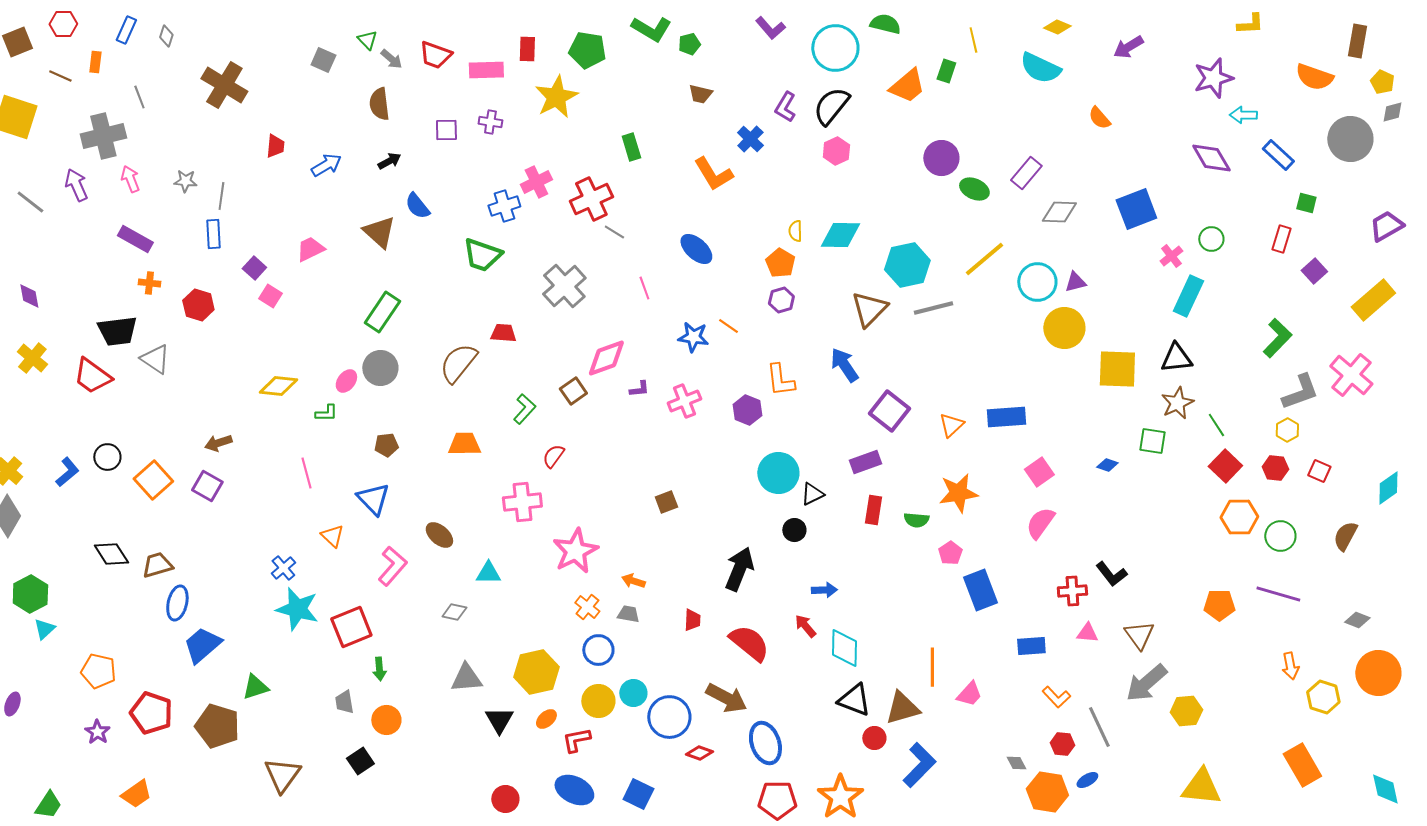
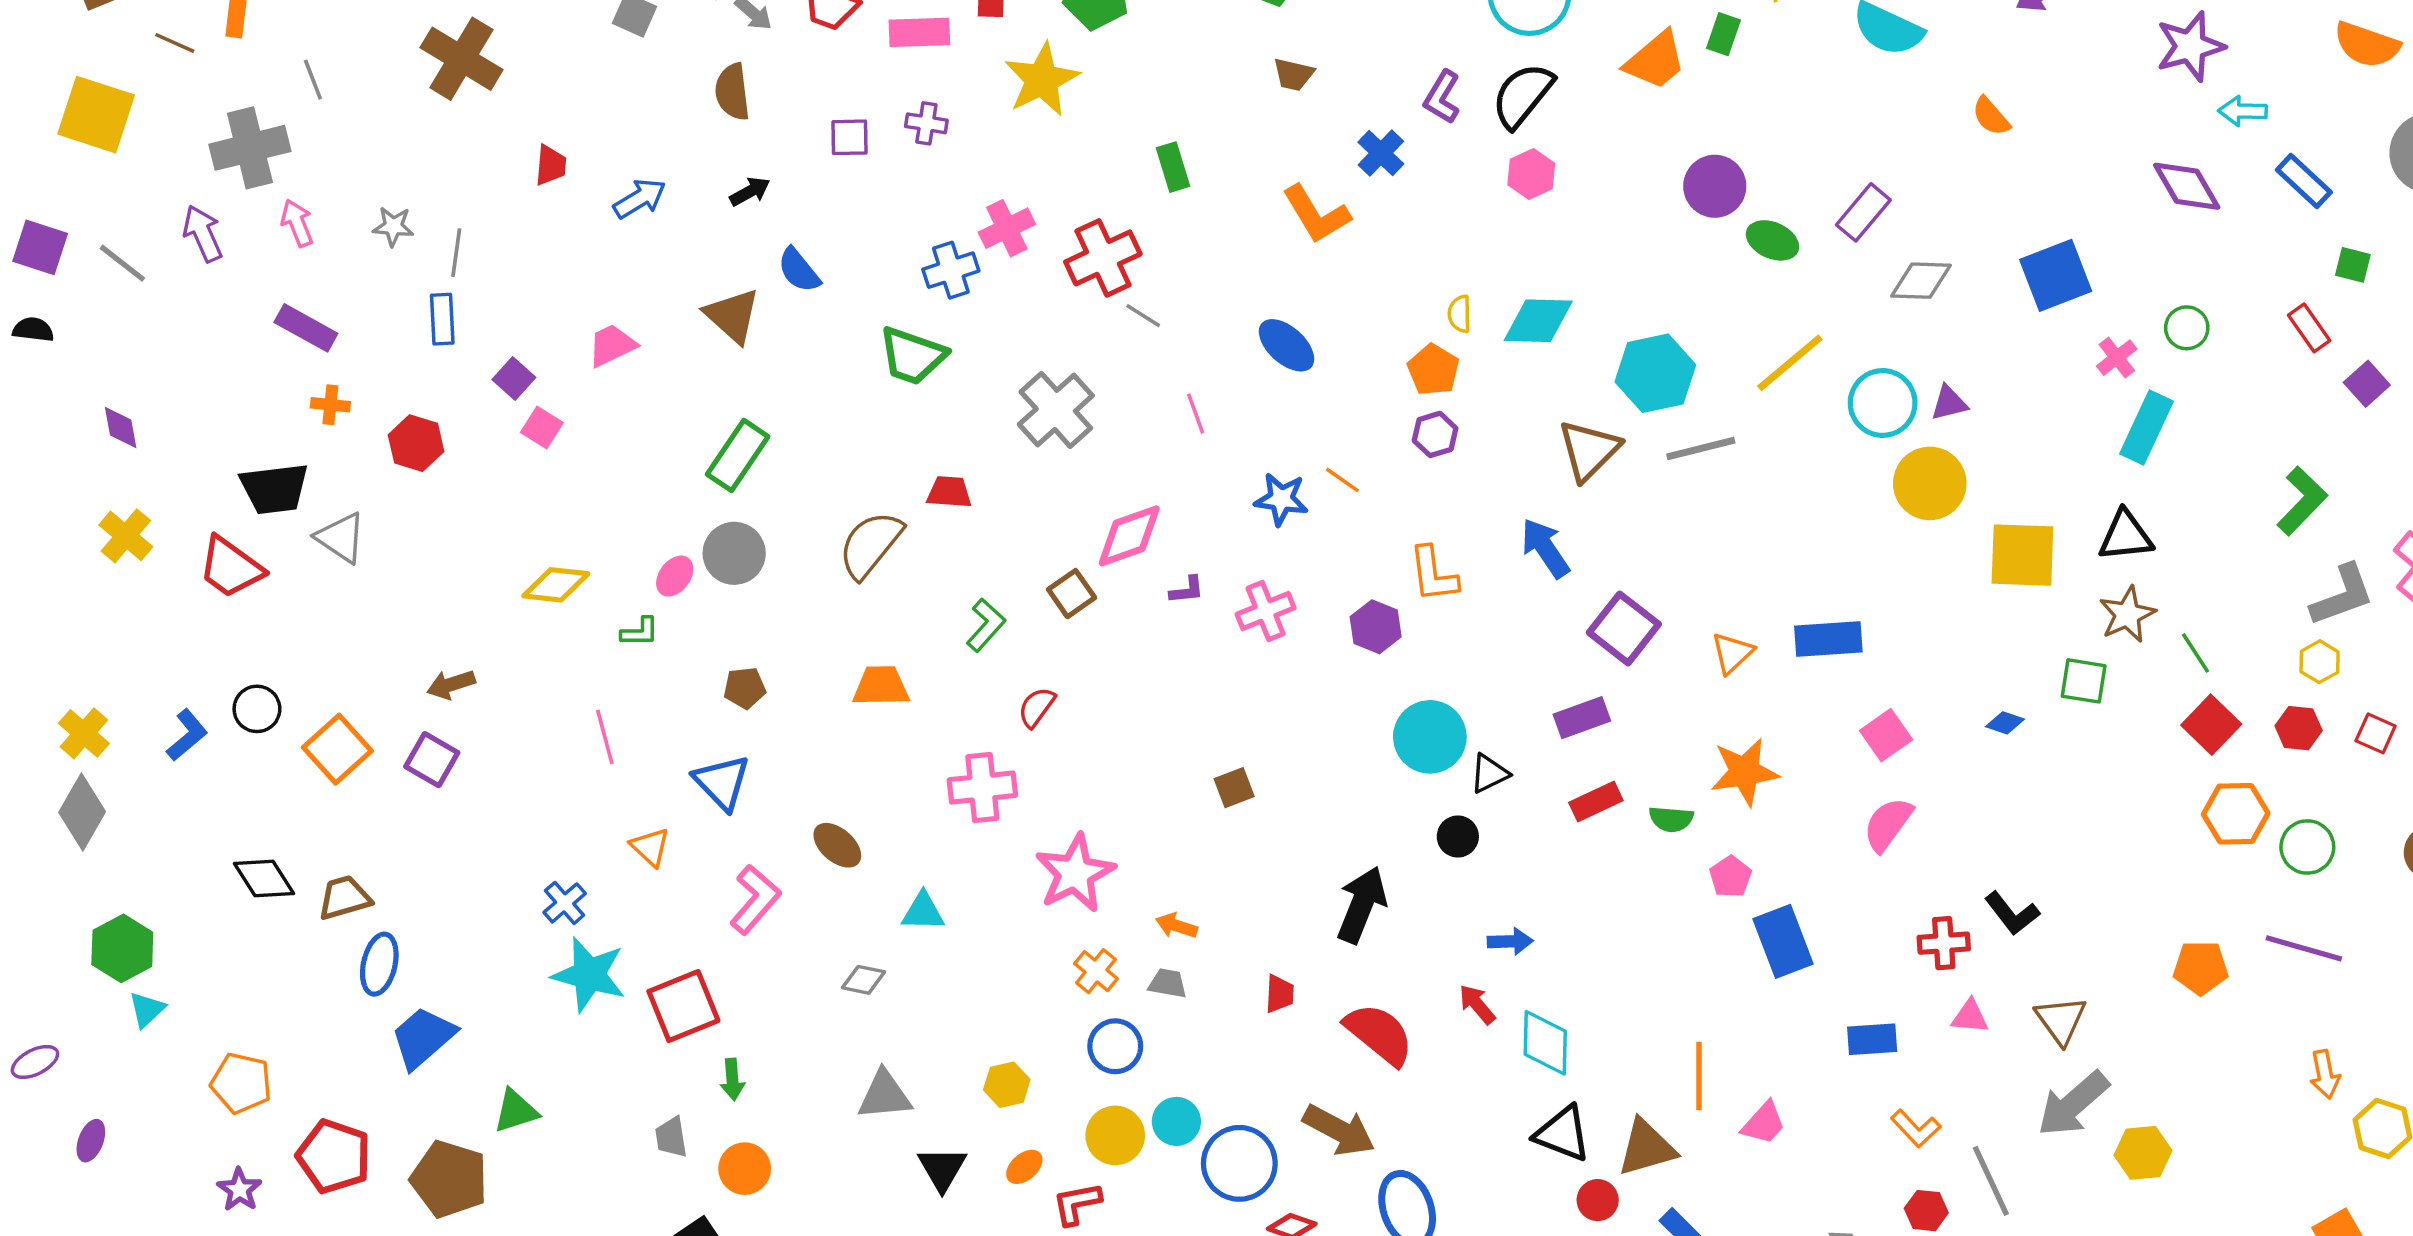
red rectangle: (1281, 239) -> (2309, 328), turned -52
red rectangle: (873, 510) -> (1596, 802), turned 56
yellow hexagon: (536, 672) -> (1007, 1085), size x0.6

